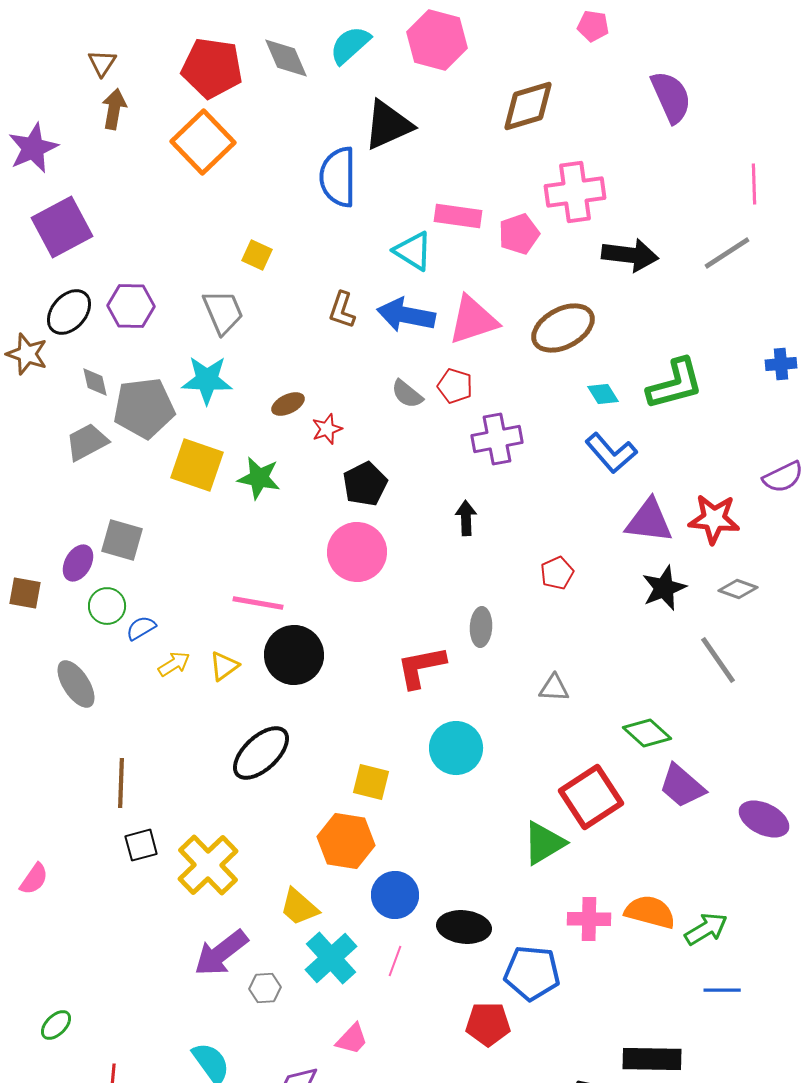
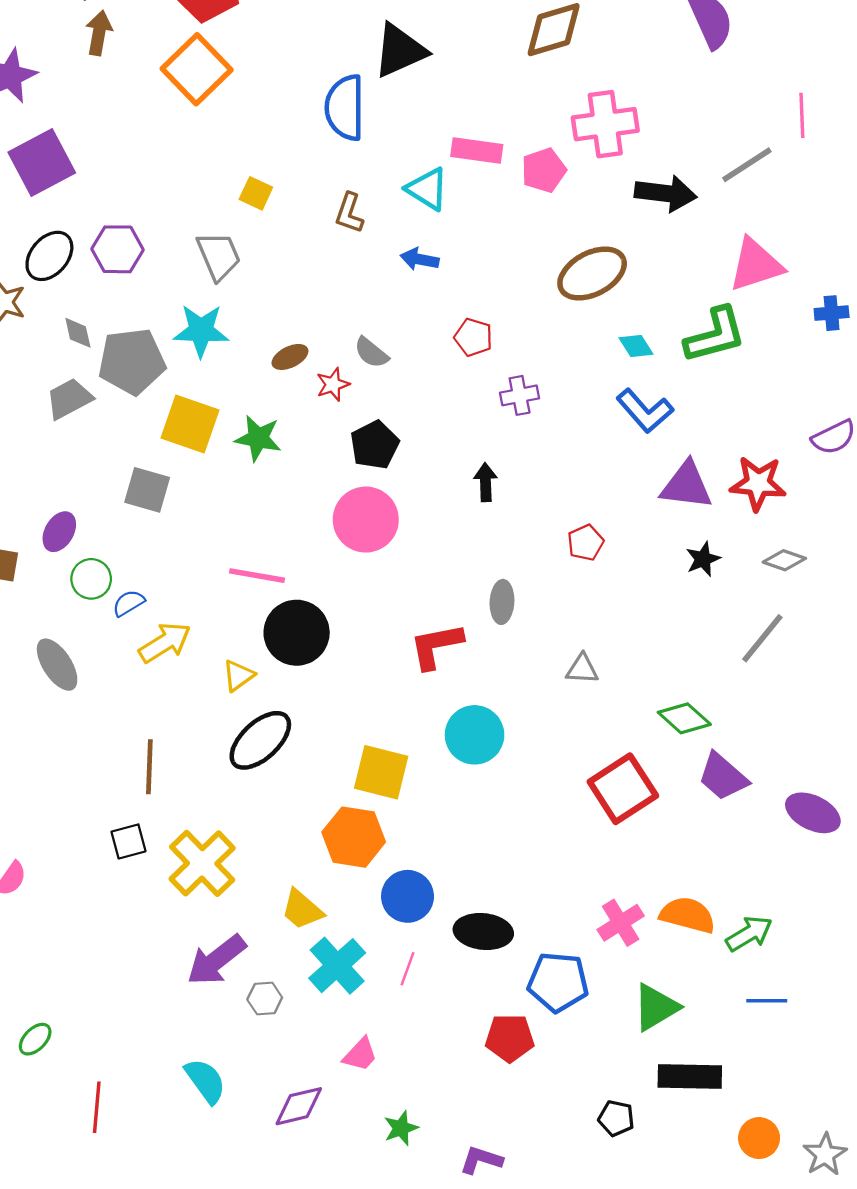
gray line: (727, 253) -> (747, 165), moved
brown L-shape: (342, 310) -> (349, 213), moved
blue arrow: (406, 315) -> (420, 259), size x0.6
pink triangle: (473, 320) -> (756, 265), moved
gray semicircle: (407, 394) -> (371, 353), moved
purple cross: (497, 439) -> (520, 395), size x0.7
gray square: (122, 540) -> (147, 490), moved
black star: (664, 588) -> (703, 559), size x0.7
gray line: (718, 660) -> (762, 638), turned 74
yellow arrow: (174, 664) -> (165, 643), size x1.5
yellow triangle: (224, 666) -> (238, 676), moved
yellow square: (371, 782) -> (381, 772), size x1.4
brown line: (121, 783) -> (149, 767), moved
green triangle: (544, 843) -> (656, 1007), moved
pink cross: (589, 919) -> (621, 923), turned -33

